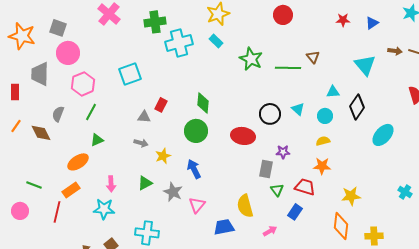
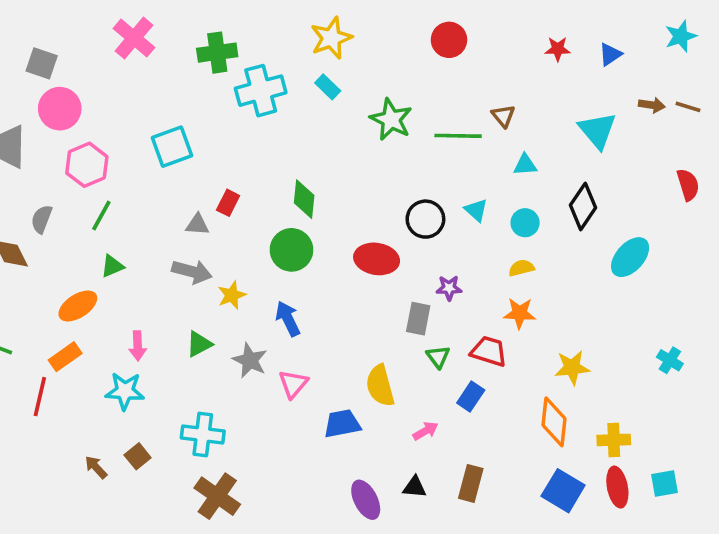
cyan triangle: (333, 92) -> (525, 165), moved
gray arrow: (141, 143) -> (192, 272), size x1.5

